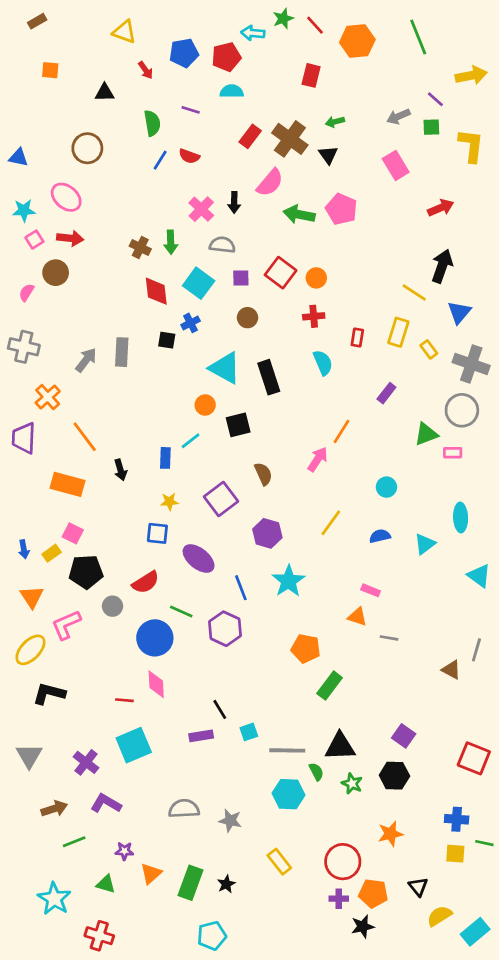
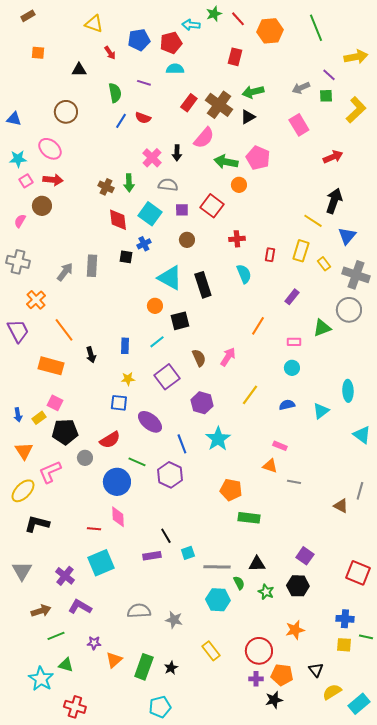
green arrow: (335, 122) -> (253, 92), size x1.5
yellow L-shape: (471, 146) -> (356, 110), turned 40
black triangle: (328, 155) -> (248, 117), turned 35
orange circle: (316, 278) -> (239, 185), moved
purple trapezoid: (24, 438) -> (18, 331), turned 150
cyan line: (191, 441) -> (157, 342), moved
pink rectangle: (453, 453) -> (294, 342), moved
pink arrow: (318, 459) -> (228, 357), moved
green rectangle: (330, 686) -> (249, 518), turned 60
black triangle: (340, 746) -> (257, 564), size x0.7
green triangle: (106, 884) -> (66, 665), moved

